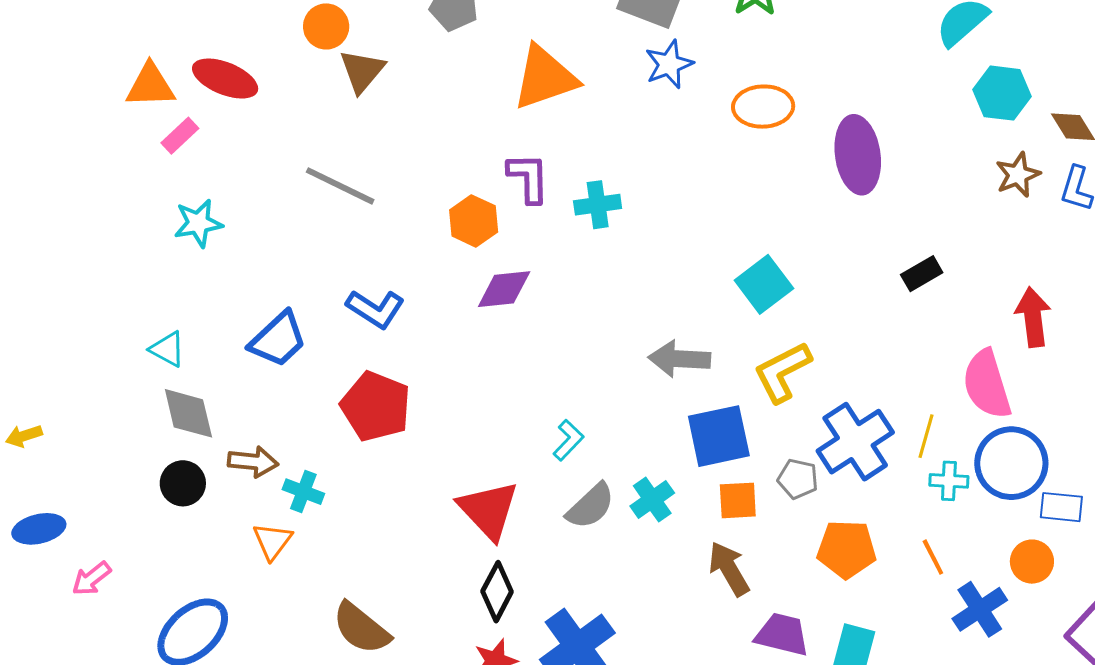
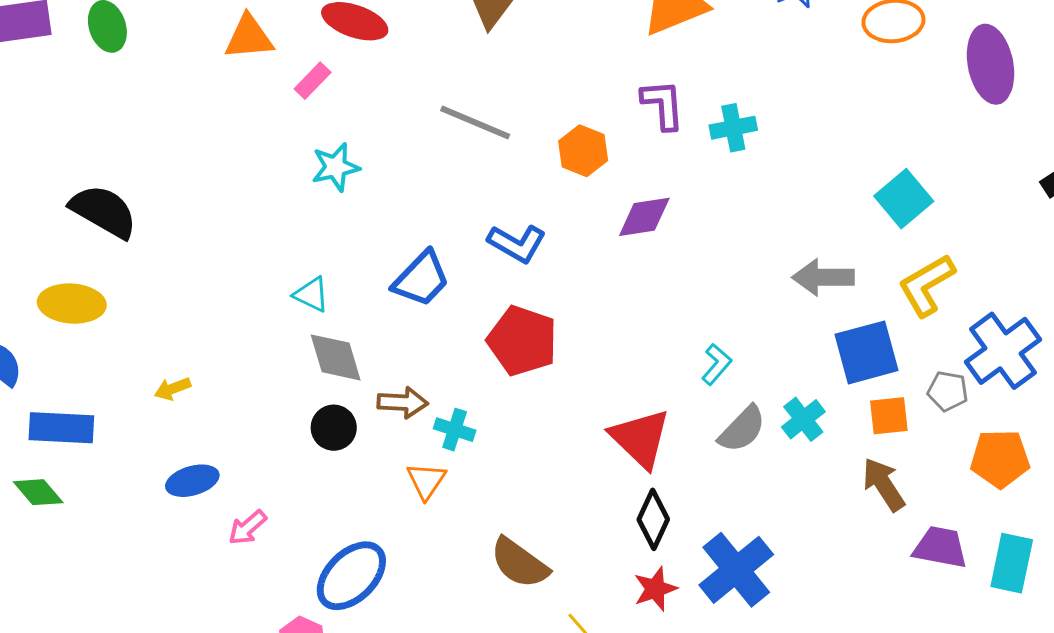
orange triangle: (150, 86) -> (249, 37), moved
orange hexagon: (474, 221) -> (583, 151), moved

